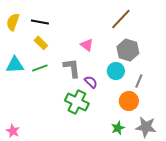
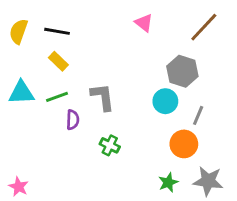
brown line: (121, 19) -> (204, 27), moved
pink triangle: (87, 45) -> (144, 23), moved
purple semicircle: (91, 82) -> (73, 120), moved, turned 48
green cross: (77, 102) -> (110, 145), size x0.6

